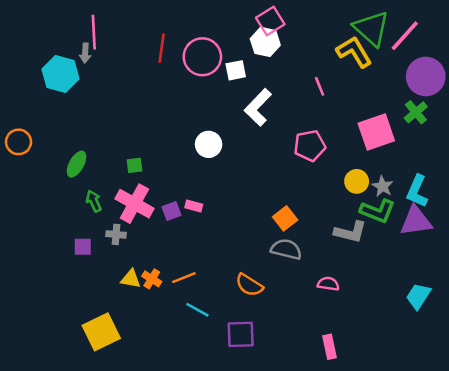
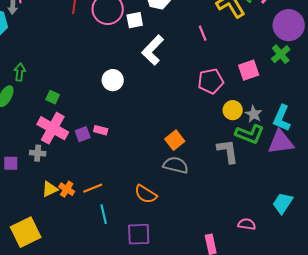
pink square: (376, 132) -> (249, 70), size x0.7
pink pentagon: (310, 146) -> (211, 81), moved
green square: (134, 165) -> (53, 97), turned 32
green arrow: (94, 201) -> (20, 72), moved, turned 30
gray L-shape: (350, 232) -> (228, 151), turned -112
yellow triangle: (131, 279) -> (50, 189), turned -36
pink semicircle: (328, 284) -> (247, 224), moved
cyan line: (197, 310) -> (104, 214), turned 48

